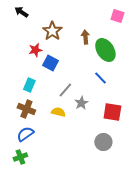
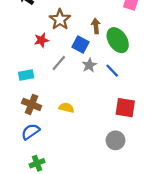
blue square: (50, 63) -> (81, 44), moved
cyan rectangle: (29, 85) -> (26, 75), moved, turned 56
gray line: (65, 90) -> (59, 63), moved
gray star: (81, 103) -> (89, 65), moved
green cross: (20, 157) -> (37, 163), moved

